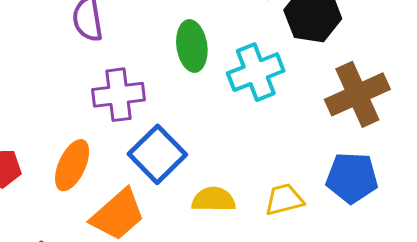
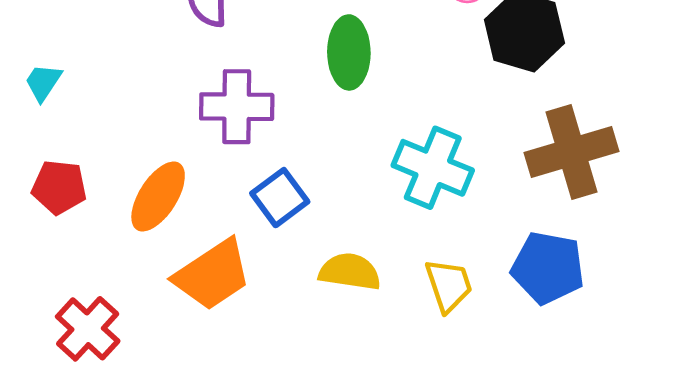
cyan cross: (256, 72) -> (433, 168), moved, turned 36
blue square: (157, 154) -> (280, 198), size x0.7
yellow trapezoid: (284, 200) -> (449, 285), turned 78

